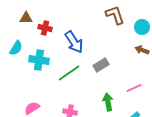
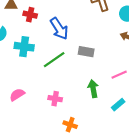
gray rectangle: (101, 65) -> (86, 52), turned 42

